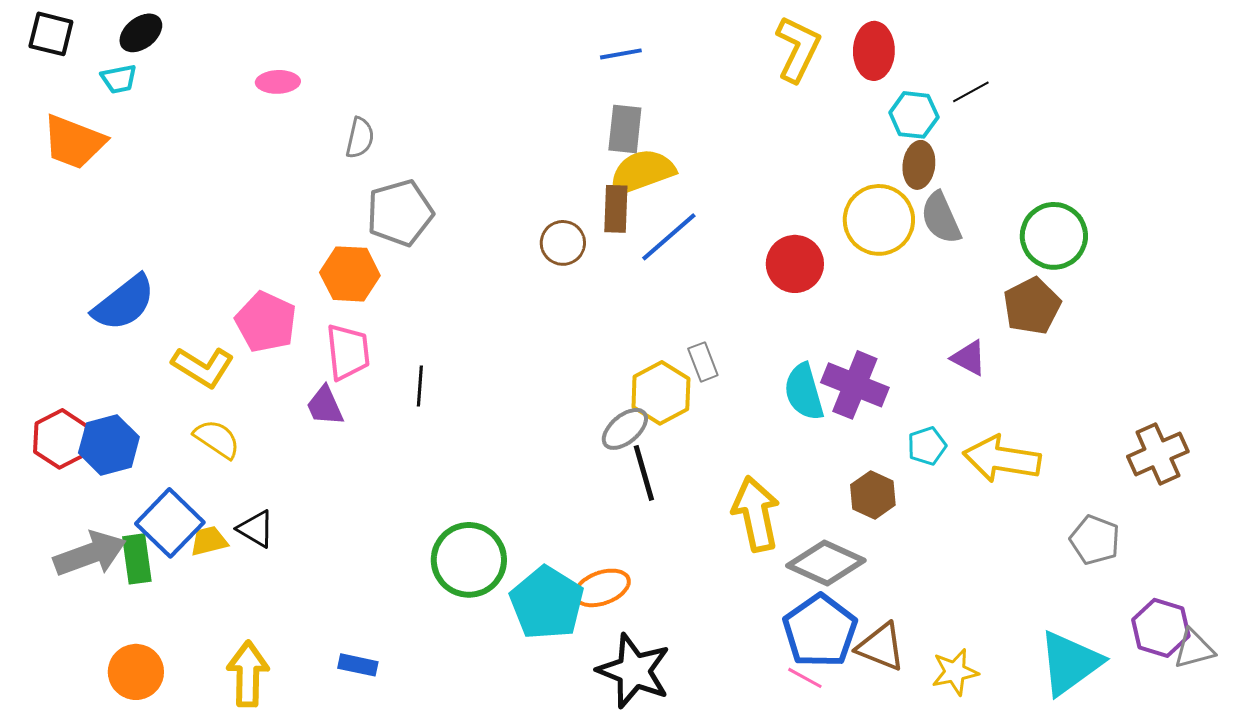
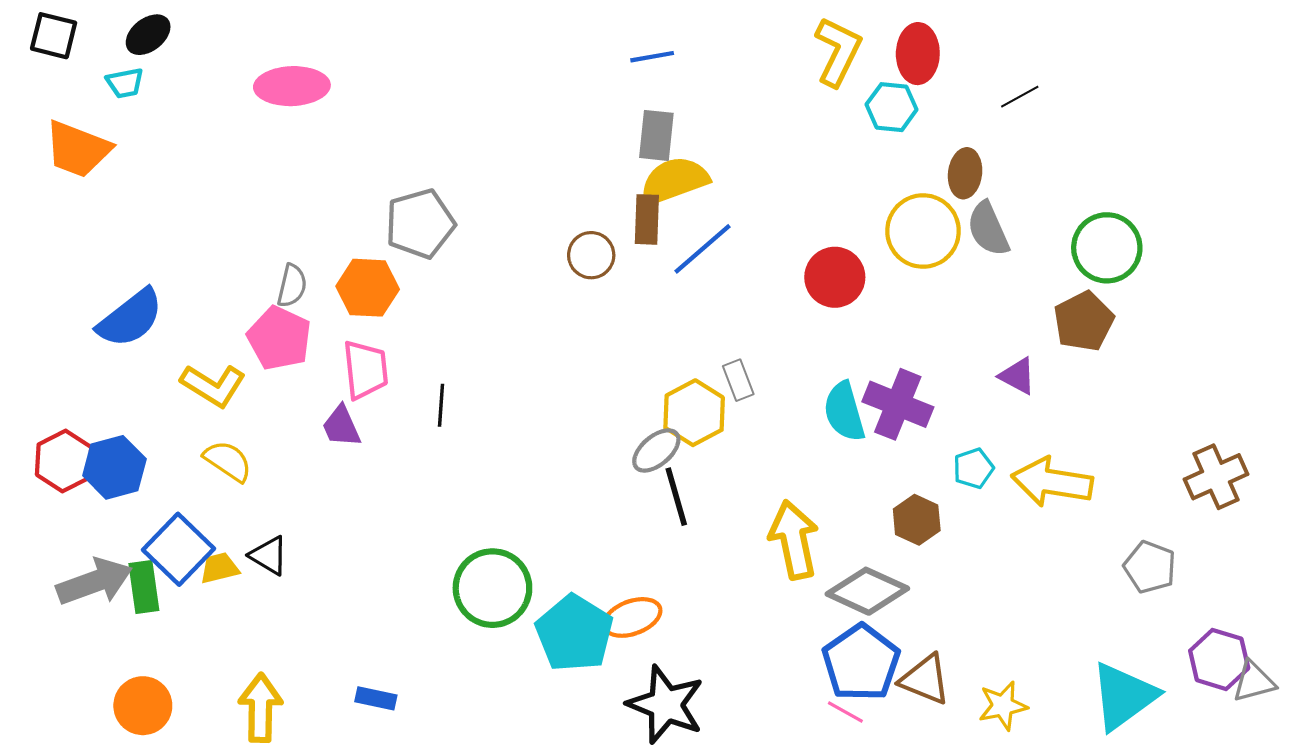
pink ellipse: (278, 82) -> (292, 86), size x1.6
cyan hexagon: (914, 115) -> (892, 107), moved
gray semicircle: (360, 138) -> (292, 286), moved

